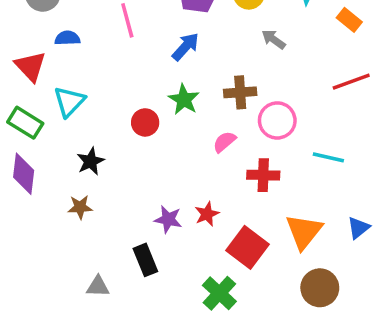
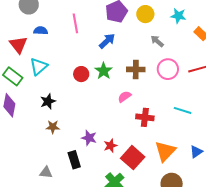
pink circle: (277, 120) -> (168, 69), moved
red circle: (145, 122) -> (81, 74), moved
brown star: (80, 207) -> (53, 127), moved
red star: (207, 214) -> (110, 146), moved

